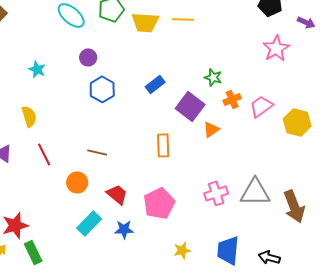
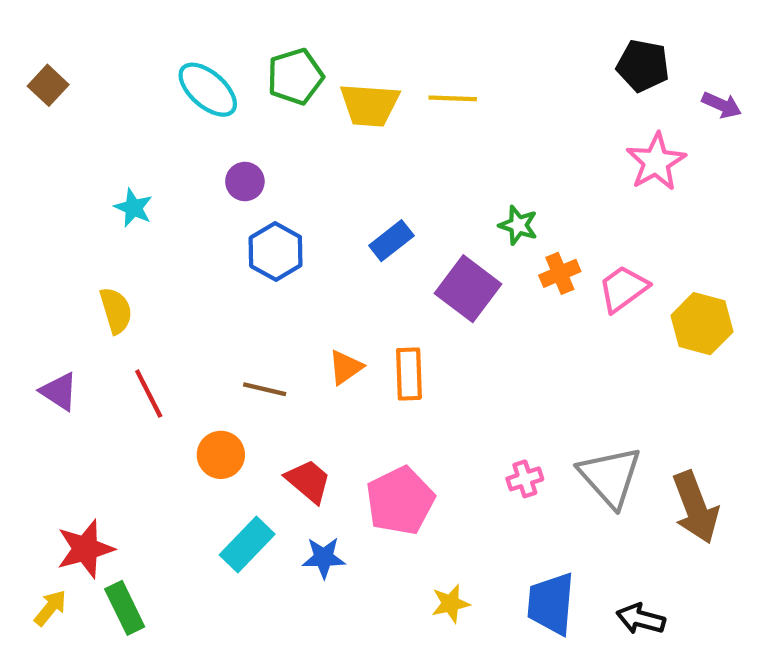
orange triangle: (211, 129) -> (346, 367), moved
gray triangle: (255, 192) -> (610, 477), turned 48
pink cross: (216, 193) -> (525, 479), size x0.7

